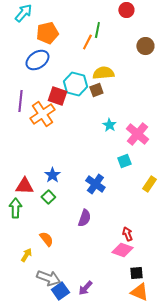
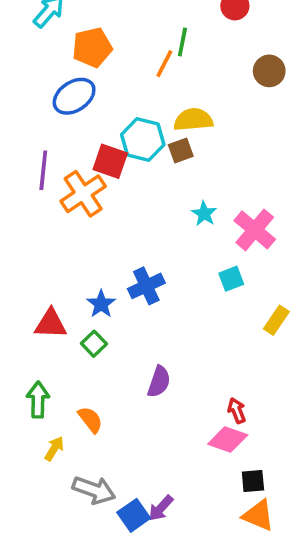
blue cross: (95, 184) -> (146, 286), moved, turned 30
green arrow: (15, 208) -> (38, 400), moved
blue square: (60, 291) -> (134, 515), moved

